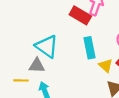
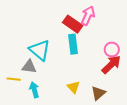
cyan rectangle: (90, 48) -> (73, 44), moved
yellow triangle: (106, 66) -> (73, 87), moved

